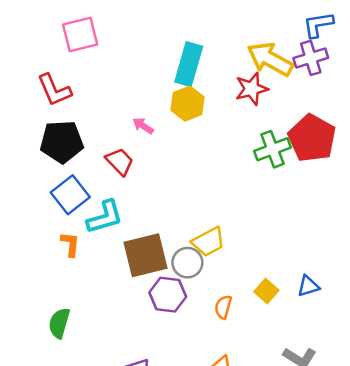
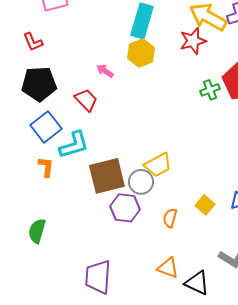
red L-shape: (54, 90) -> (33, 42), size x0.7
green cross: (273, 149) -> (210, 90), size x0.7

